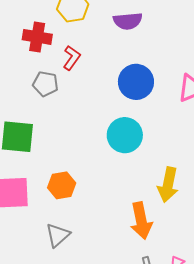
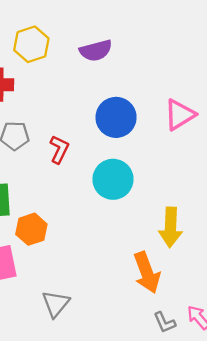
red L-shape: (72, 58) -> (59, 149), moved
orange hexagon: (62, 185) -> (31, 229), moved

